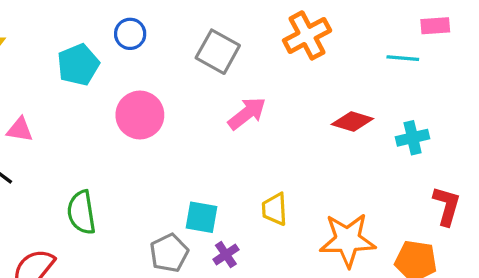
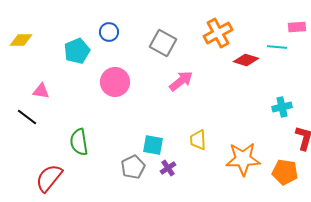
red diamond: (352, 121) -> (246, 60), moved
cyan cross: (413, 138) -> (282, 107), moved

